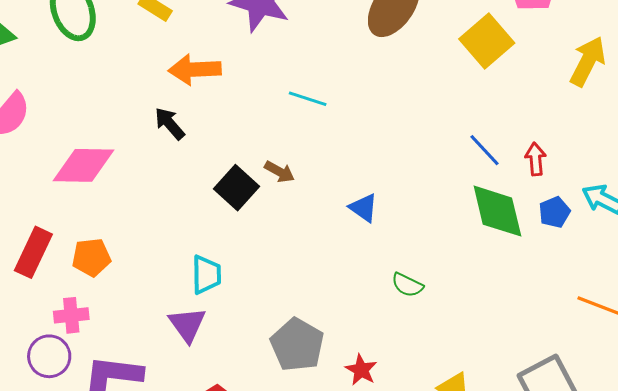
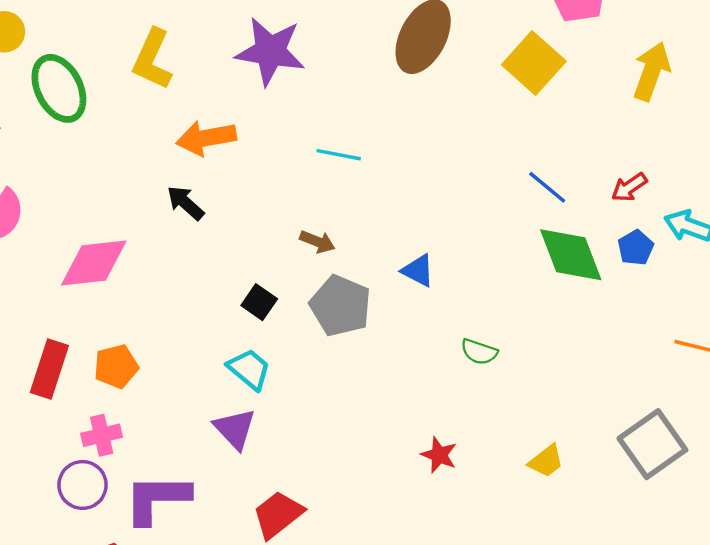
red arrow: (536, 159) -> (629, 187), moved, turned -112
black square: (236, 188) -> (259, 302), moved, size x0.7
cyan trapezoid: (206, 275) -> (249, 369), turned -42
gray pentagon: (297, 345) -> (340, 306), moved

